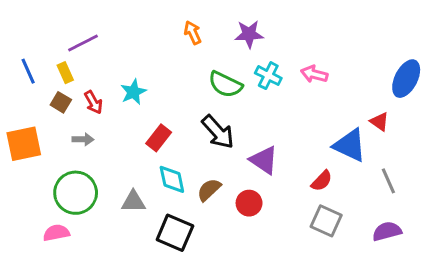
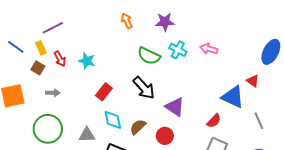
blue line: (28, 71) -> (16, 47), turned -30
cyan star: (133, 92) -> (87, 61), turned -30
red arrow: (93, 102) -> (60, 59), moved

